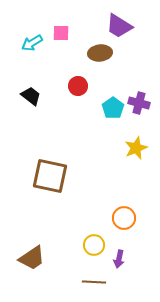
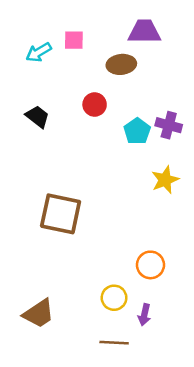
purple trapezoid: (119, 26) -> (144, 32), turned 148

